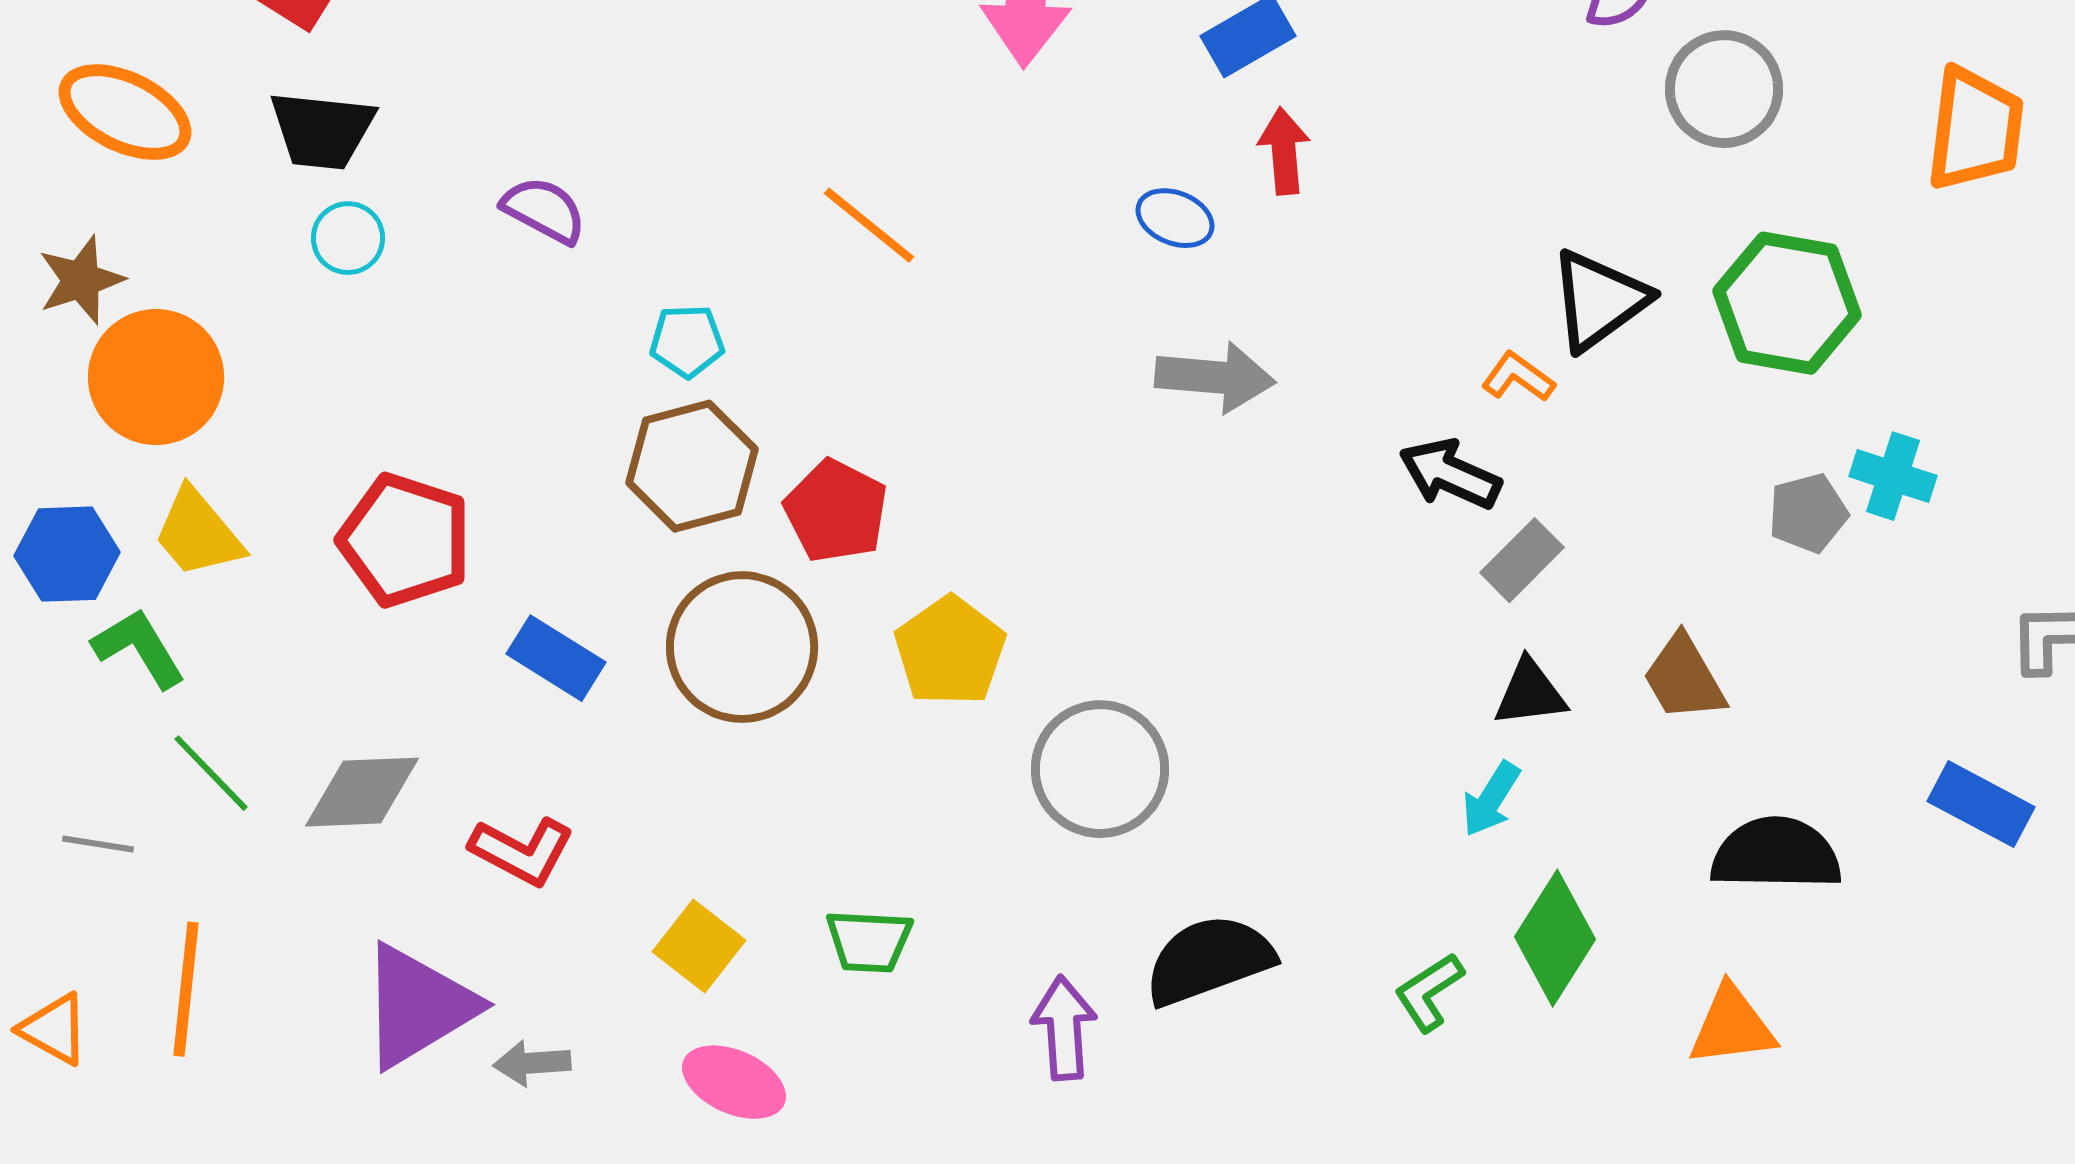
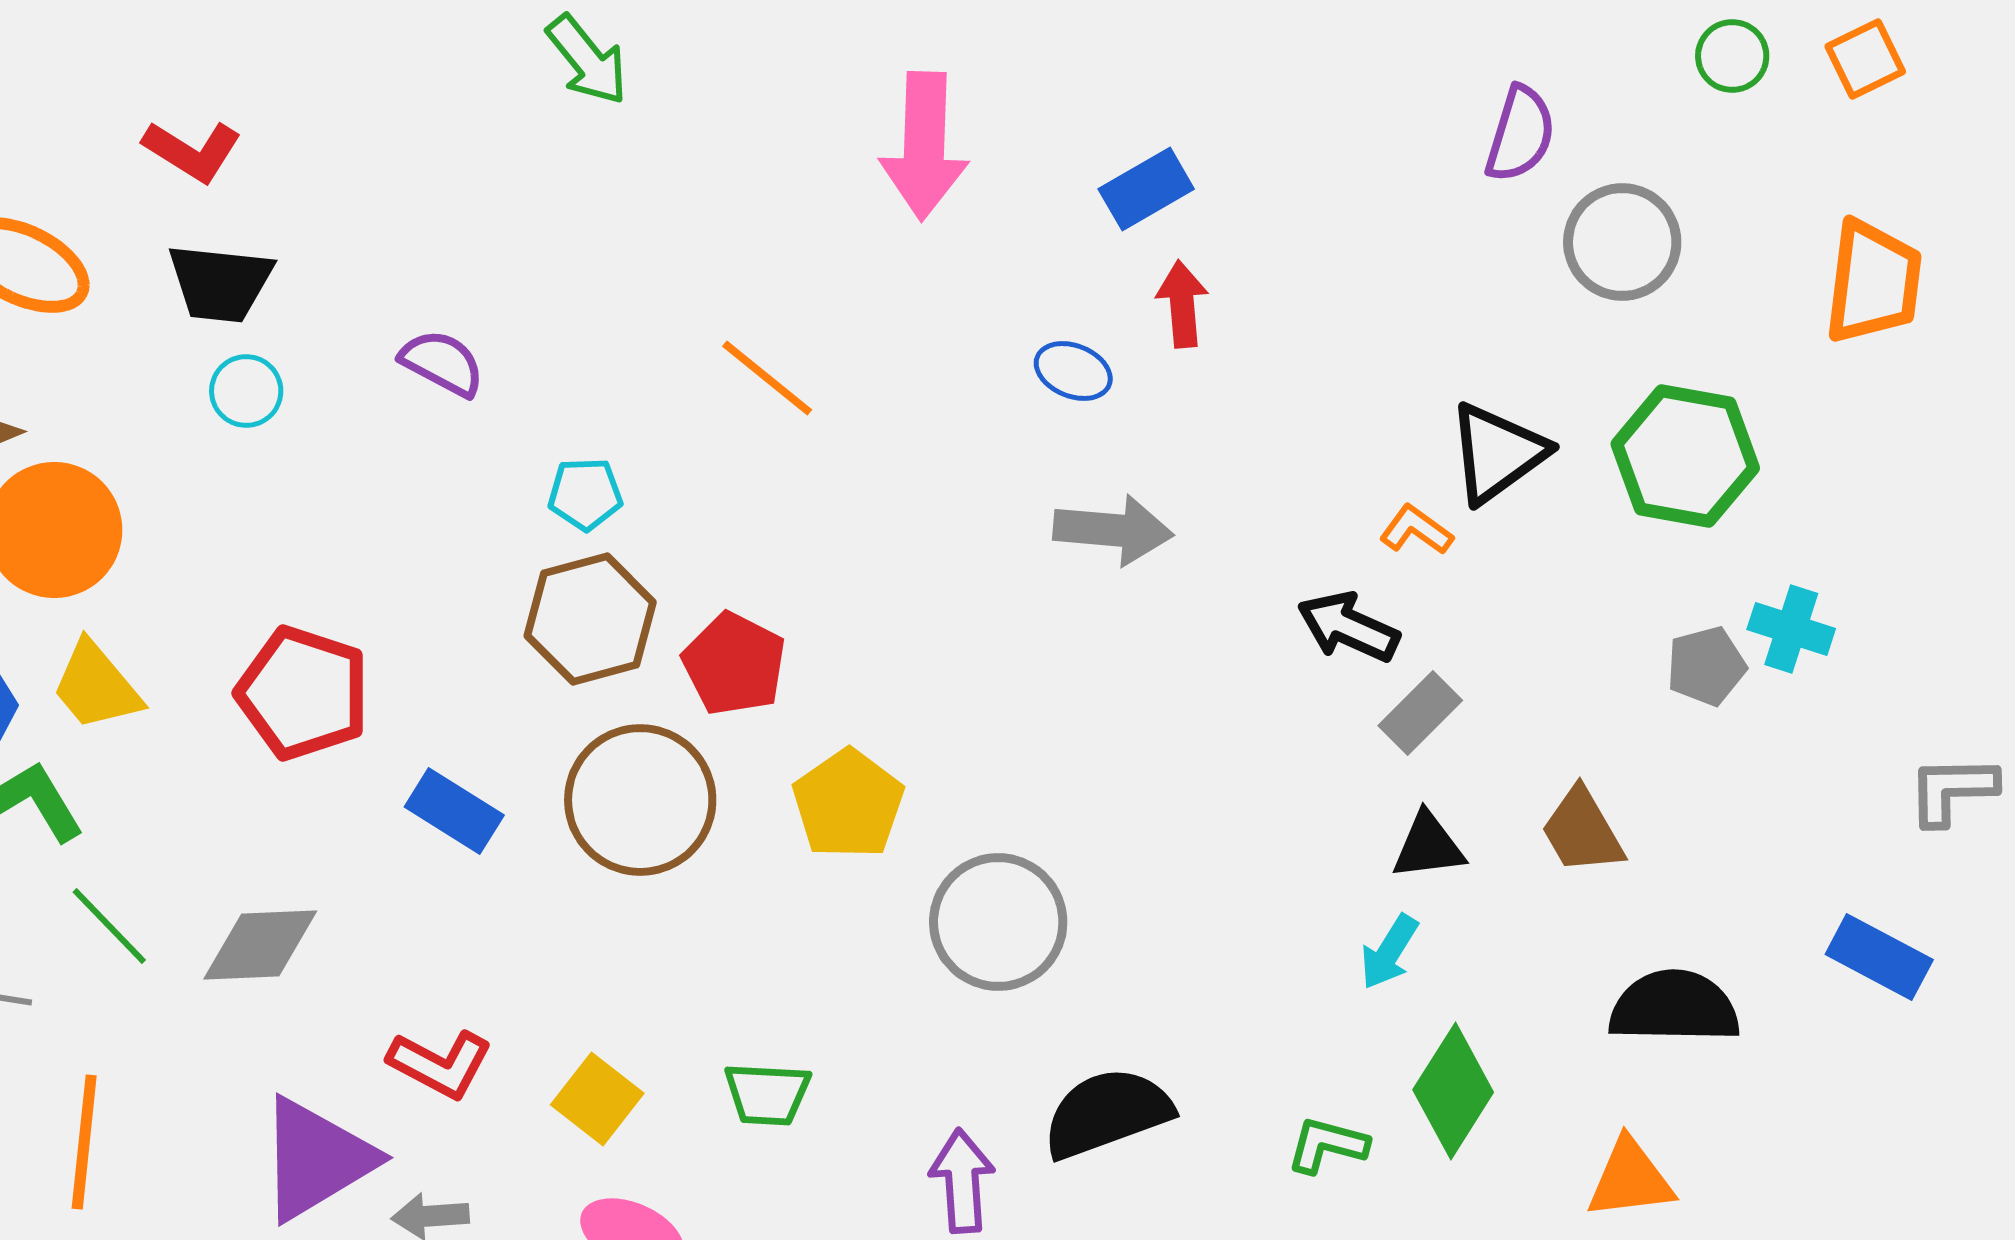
red L-shape: (522, 851) -> (440, 1064), moved
green L-shape: (1429, 992) -> (1327, 1145), turned 48

